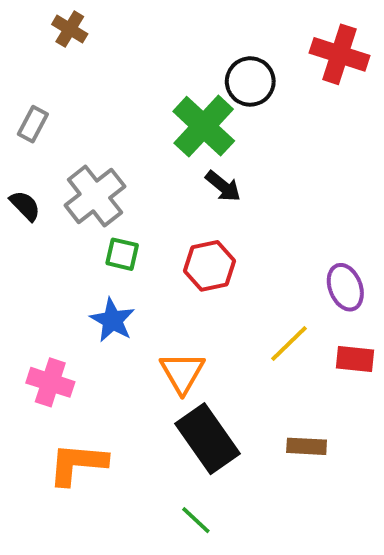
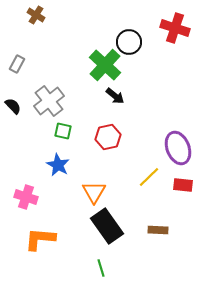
purple ellipse: (345, 287) -> (178, 148), size x1.4
green line: (196, 520) -> (101, 268), turned 30

